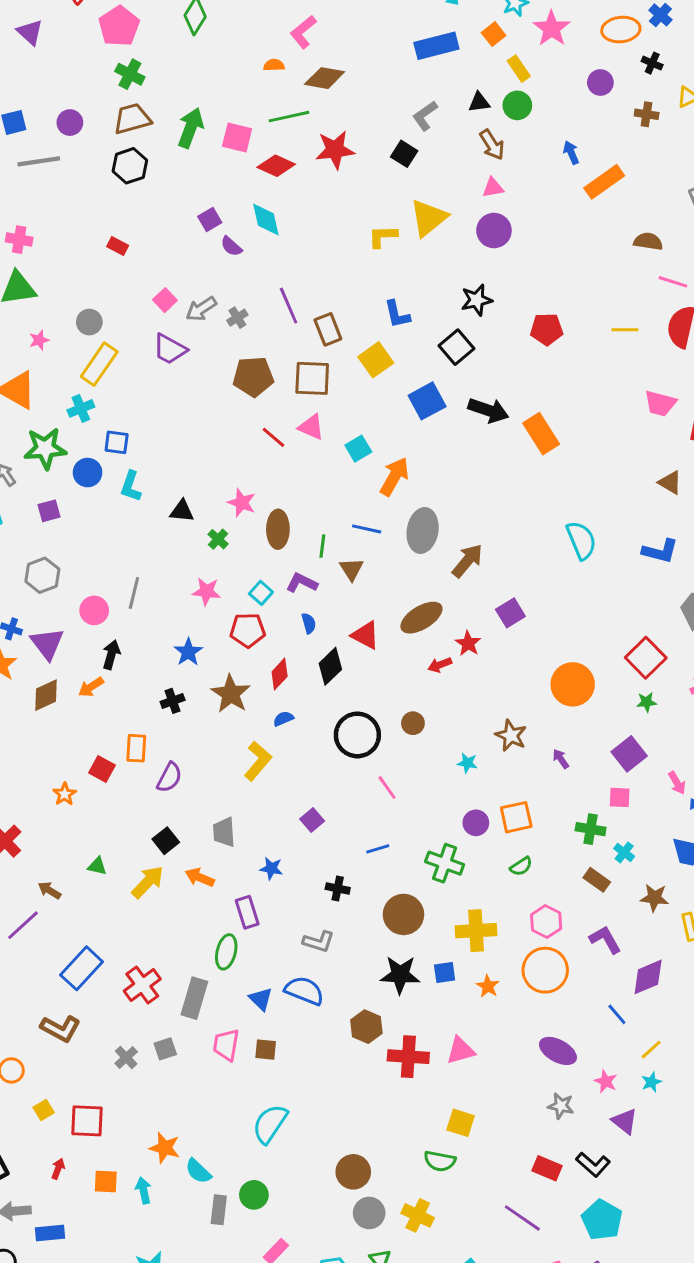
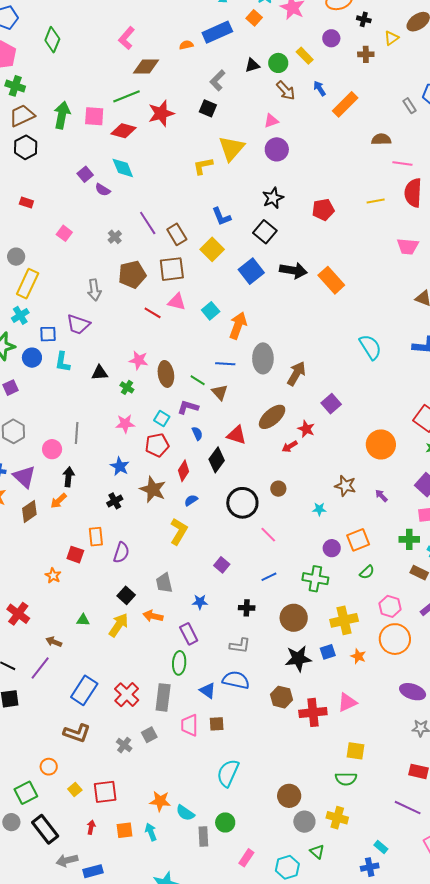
orange semicircle: (274, 65) -> (186, 45), moved
yellow rectangle: (519, 69) -> (305, 56), moved
brown arrow: (492, 145) -> (286, 90), moved
gray arrow: (201, 309) -> (94, 290), moved, turned -55
purple trapezoid: (170, 349) -> (78, 324), moved
green line: (322, 546) -> (198, 380), turned -56

